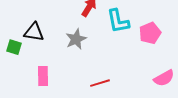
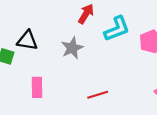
cyan L-shape: (118, 21) -> (117, 29), turned -100

